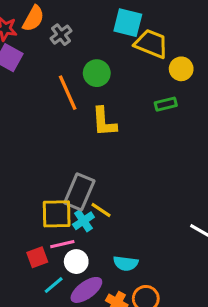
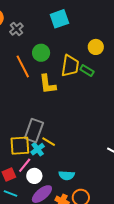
cyan square: (128, 23) -> (59, 19), turned -30
yellow trapezoid: (151, 44) -> (70, 66), moved, turned 80
green rectangle: (166, 104) -> (87, 70), turned 48
pink line: (62, 244) -> (25, 165), turned -35
cyan line: (54, 285) -> (11, 193), moved, turned 64

